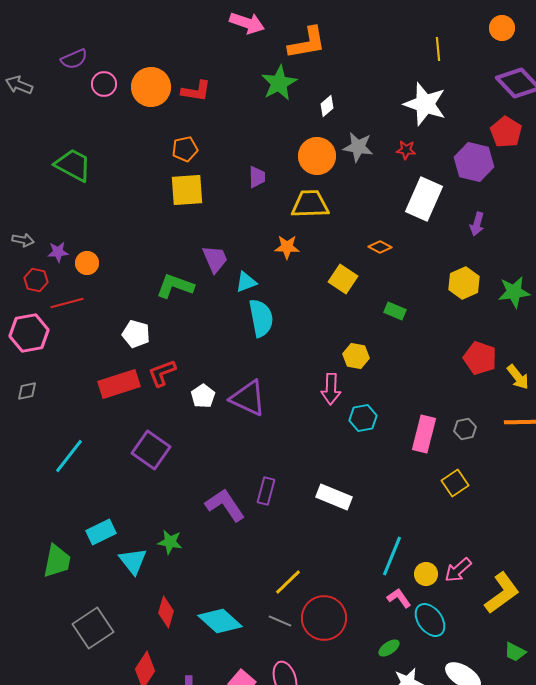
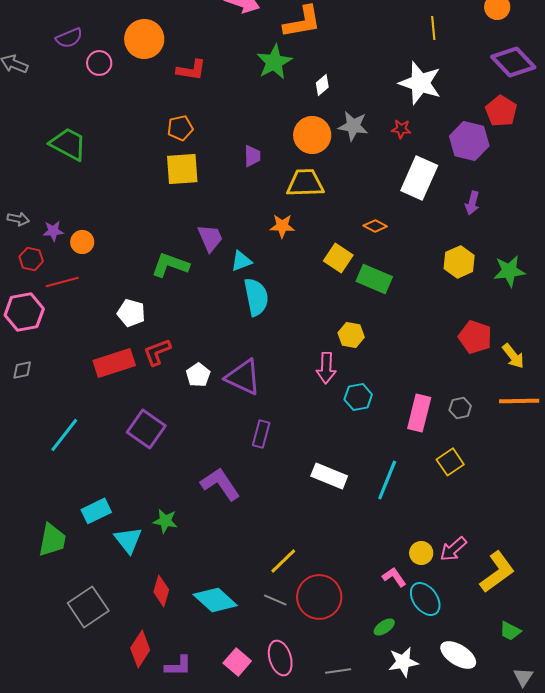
orange circle: (151, 87) -> (144, 39), moved
green rectangle: (395, 311) -> (374, 279), moved, size x1.6
purple rectangle: (266, 491) -> (261, 434), moved
cyan line: (392, 556) -> (387, 480), moved

